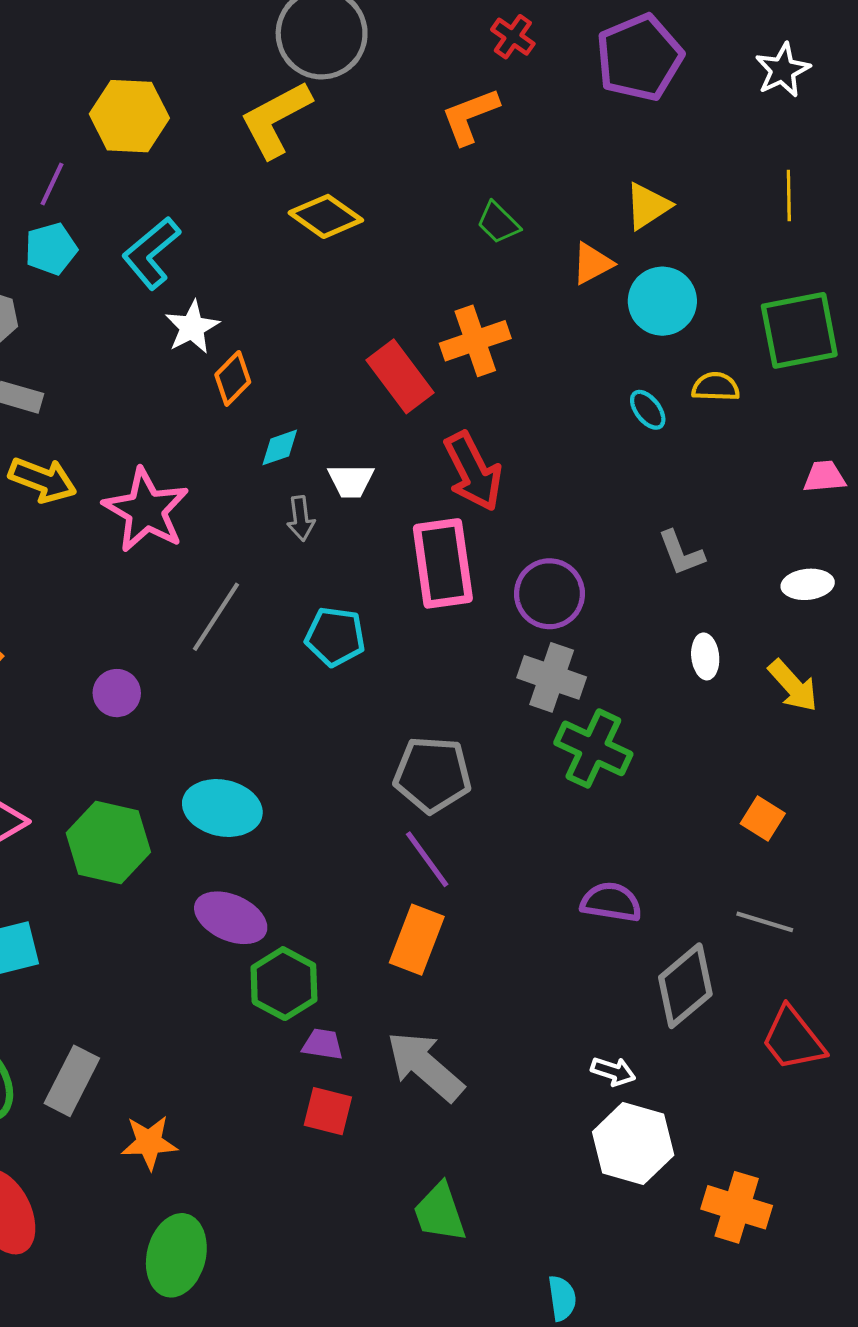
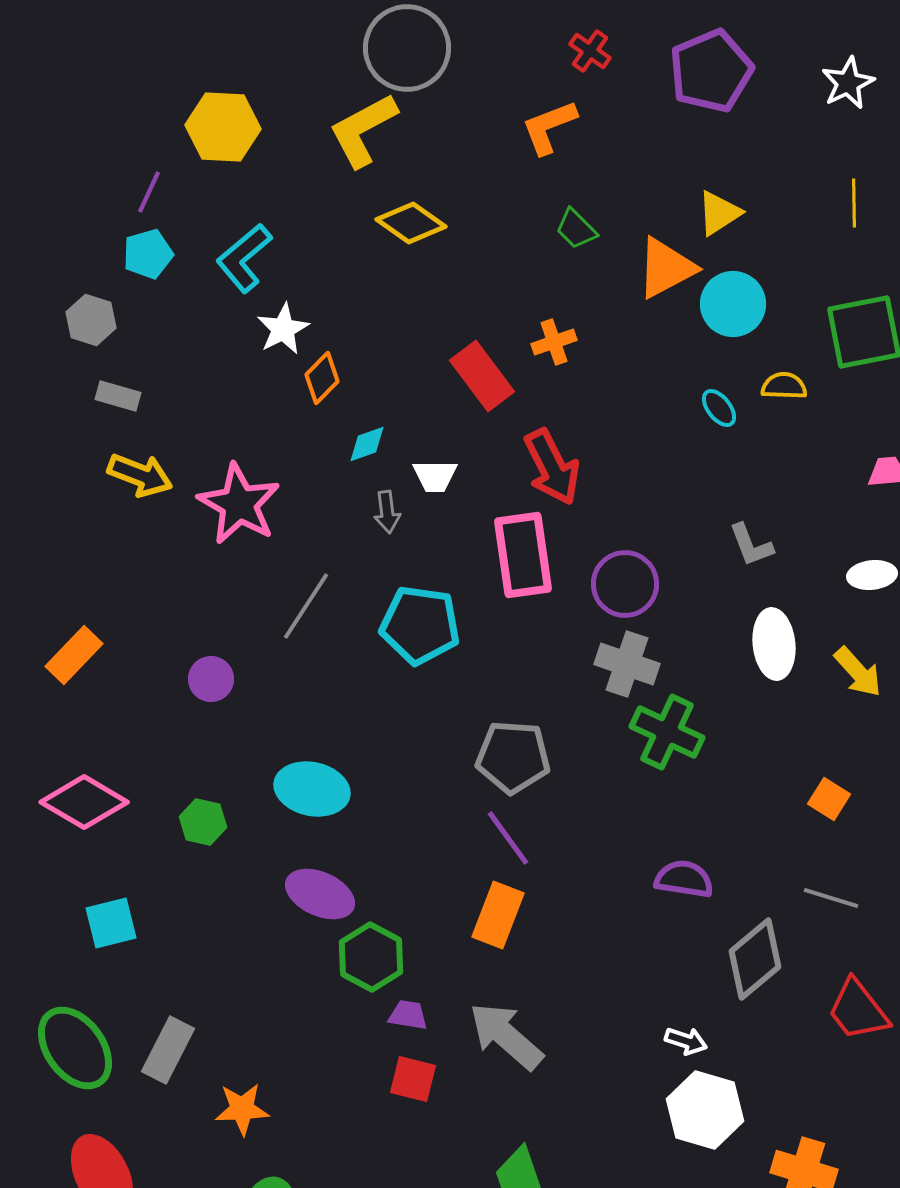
orange triangle: (592, 263) -> (666, 268), size x1.5
orange cross: (475, 341) -> (554, 342), size x0.7
cyan pentagon: (335, 637) -> (420, 625), size x1.4
white ellipse: (705, 656) -> (774, 644), size x1.6
green hexagon: (108, 842) -> (203, 822), size x0.6

